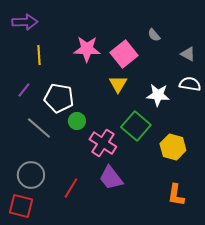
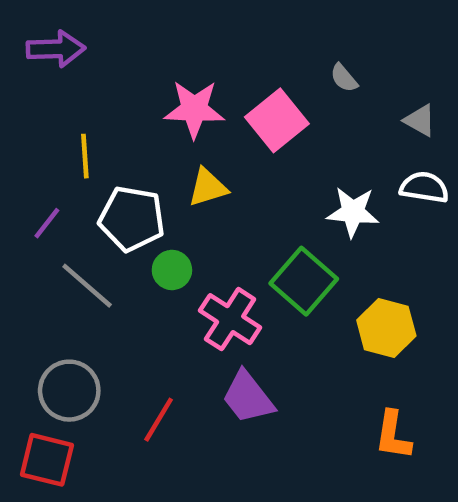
yellow line: (39, 55) -> (85, 156), moved
yellow triangle: (118, 84) -> (208, 187), moved, turned 42
purple line: (24, 90) -> (47, 223), moved

